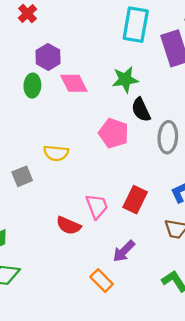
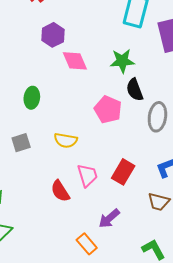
green ellipse: (32, 86) -> (32, 98), moved
yellow semicircle: (56, 153) -> (66, 140), moved
red semicircle: (69, 226) -> (60, 191), turned 30

